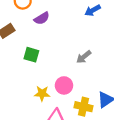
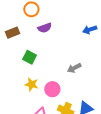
yellow star: (42, 94) -> (32, 84), moved

